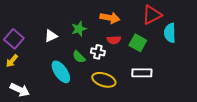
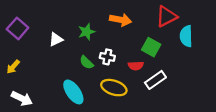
purple square: (14, 39) -> (18, 28), moved
red semicircle: (114, 40) -> (136, 66), moved
cyan ellipse: (61, 72) -> (73, 92), moved
white rectangle: (142, 73) -> (155, 80), turned -36

